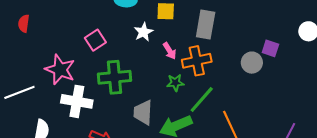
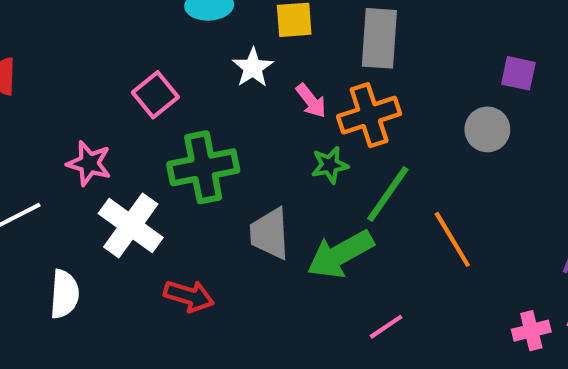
gray circle: (252, 63) -> (487, 129), moved
pink star: (60, 70) -> (89, 163), size x0.7
white cross: (77, 101) -> (131, 225), turned 32

